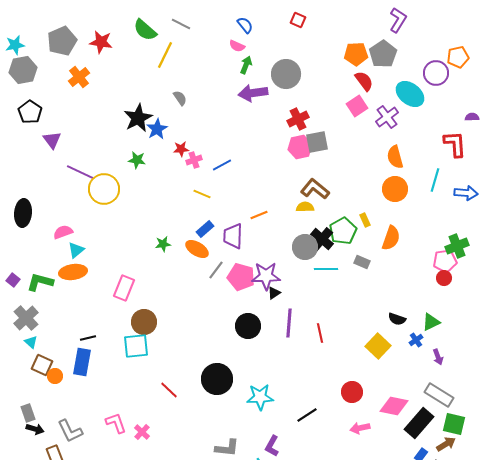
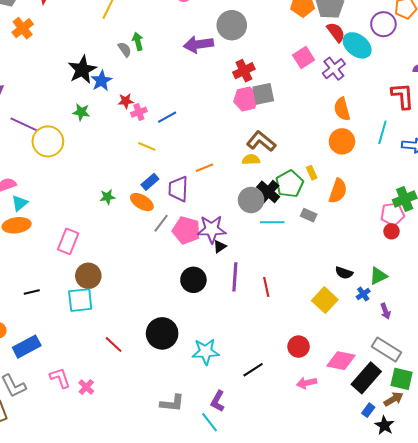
green arrow: (246, 65) -> (138, 41), moved, turned -36
red semicircle: (364, 81) -> (336, 32), moved
blue rectangle: (82, 362) -> (27, 347), moved, turned 52

